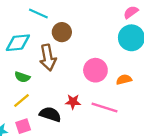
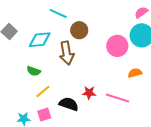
pink circle: (95, 70) -> (117, 46), moved
green semicircle: (22, 77) -> (34, 71), moved

